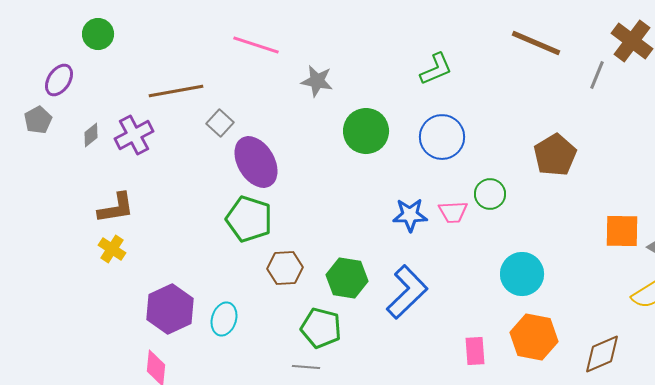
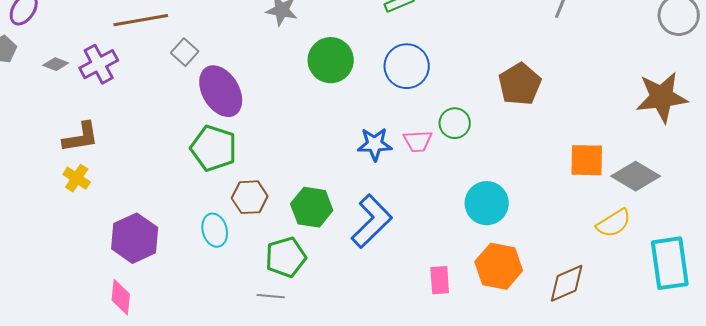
gray diamond: (91, 135) -> (56, 64), turned 60
cyan ellipse: (224, 319) -> (215, 230), moved, turned -32
green pentagon: (321, 328) -> (286, 257), turned -30

